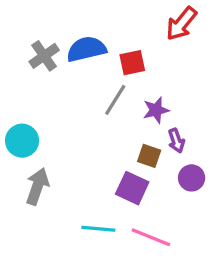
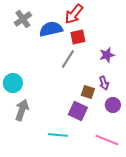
red arrow: (181, 24) -> (74, 14), moved
gray cross: (44, 56) -> (23, 19), moved
purple star: (156, 110) -> (107, 55), moved
pink line: (151, 237) -> (107, 140), moved

